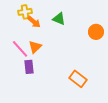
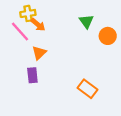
green triangle: (59, 19) -> (86, 21), moved, turned 32
pink line: (20, 49) -> (20, 31), moved

